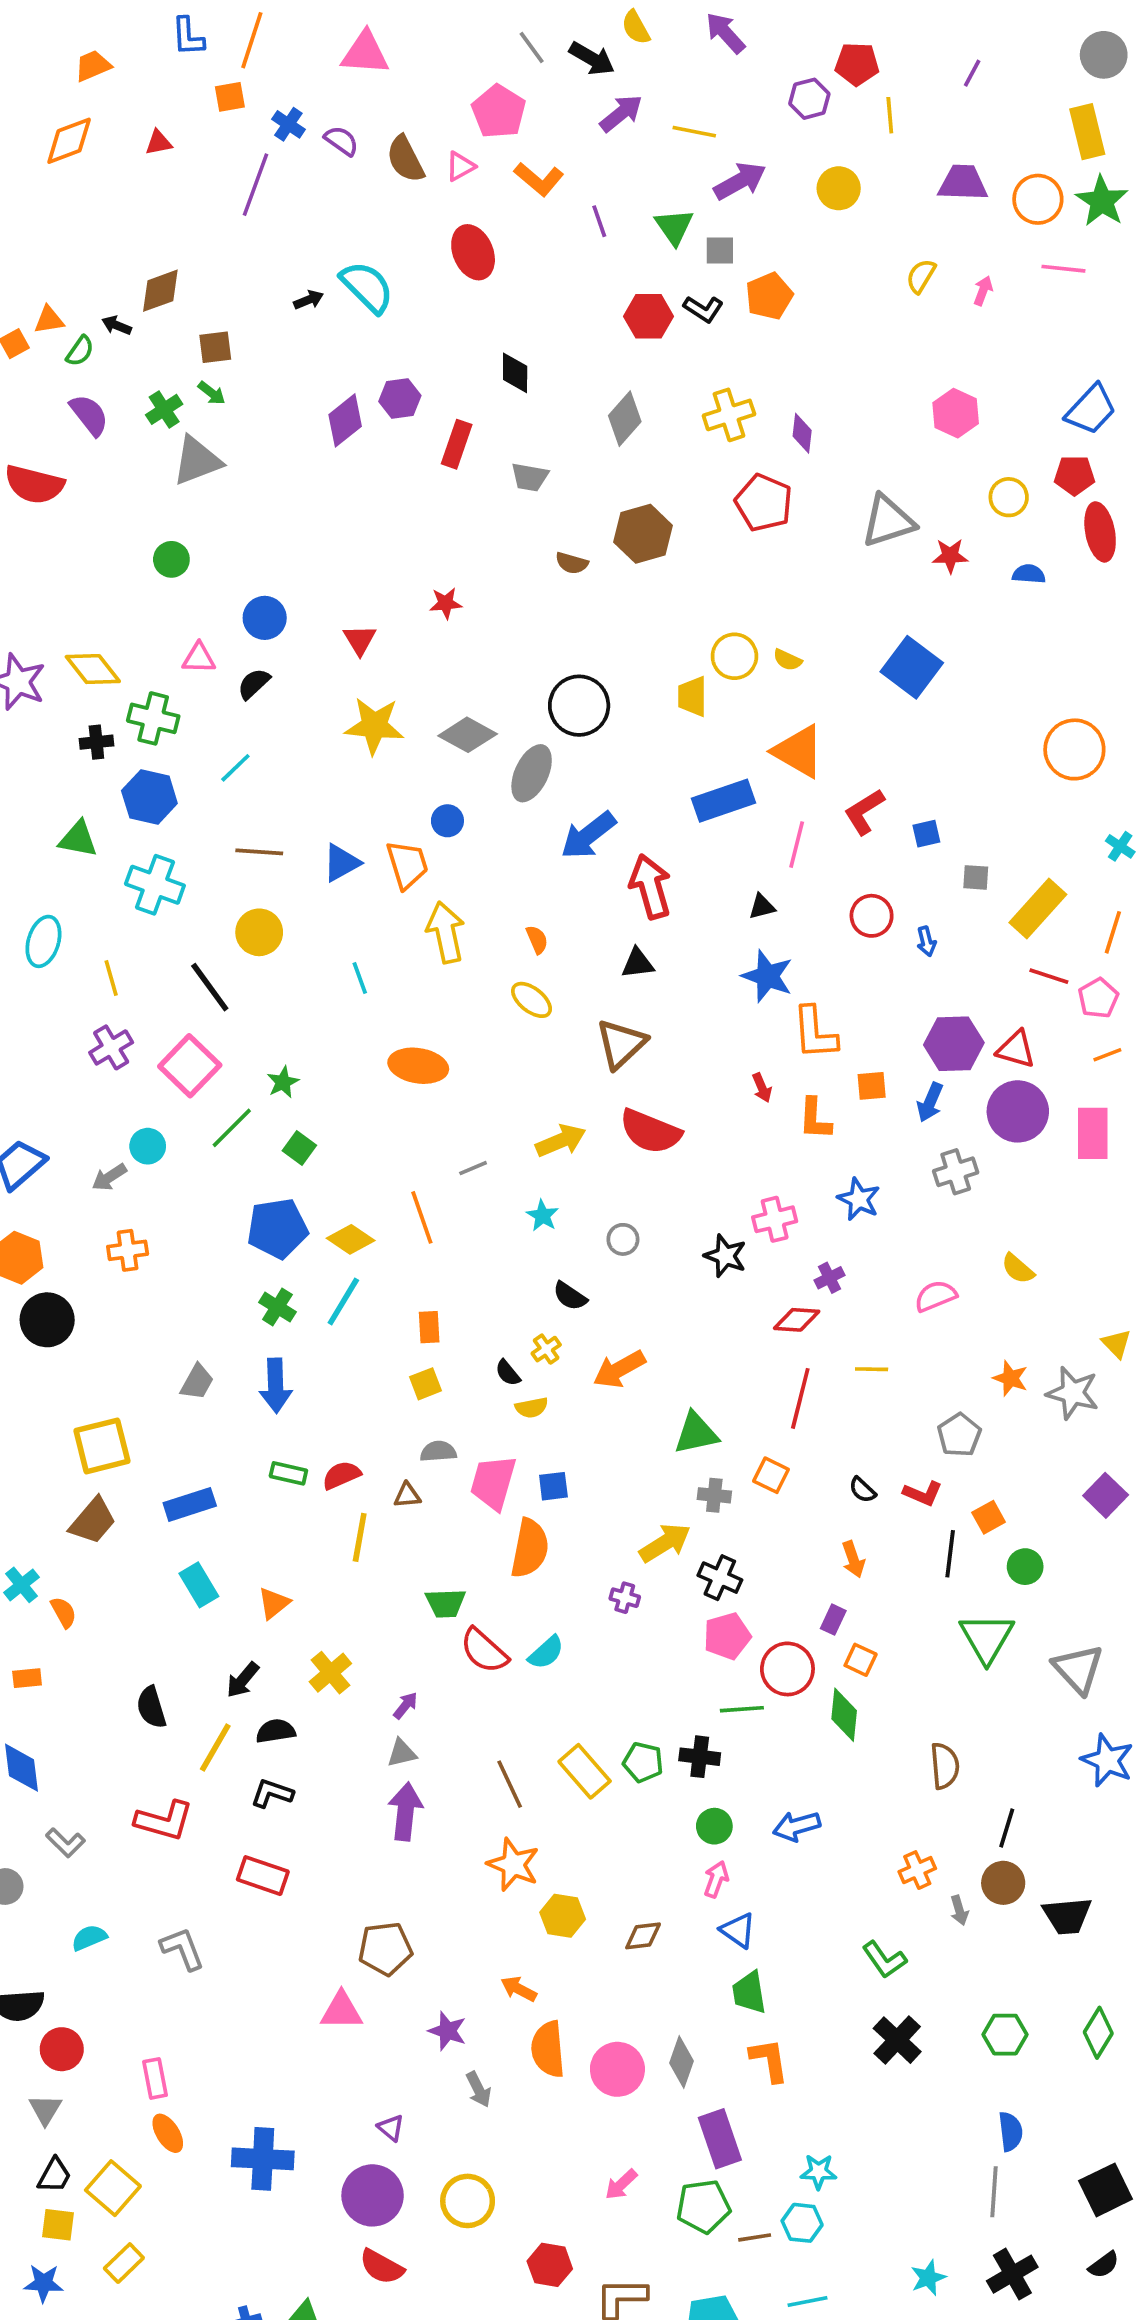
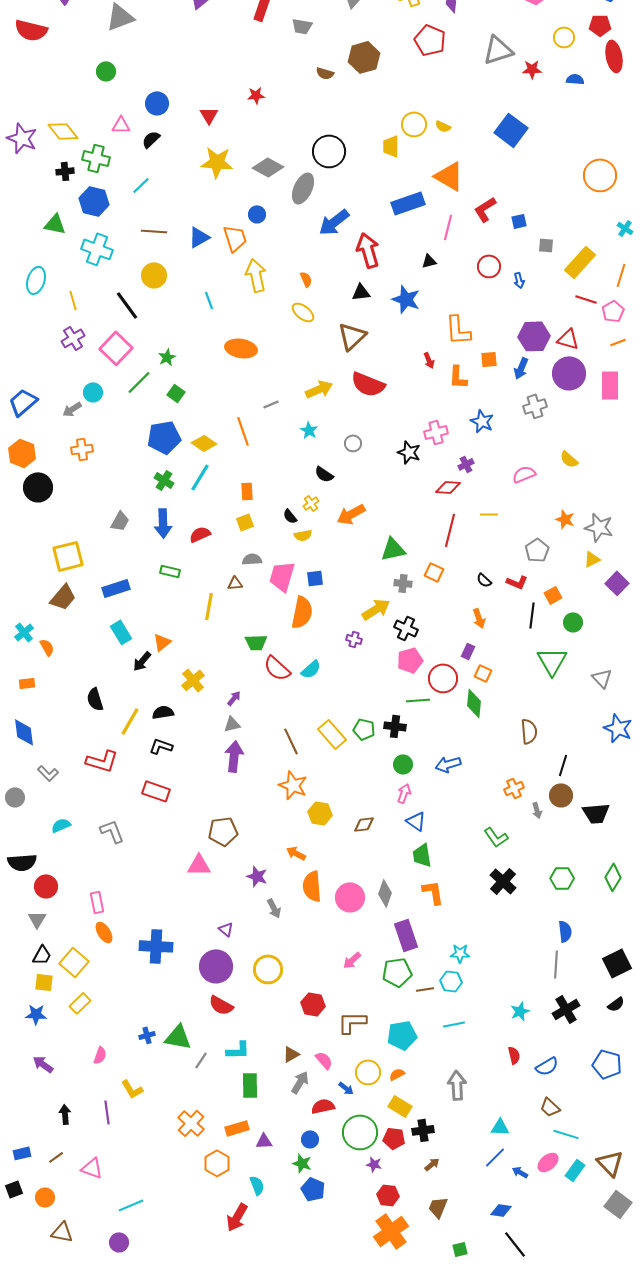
blue star: (767, 976) -> (406, 299), moved
yellow triangle: (1117, 1344) -> (592, 559), moved, turned 48
red semicircle: (341, 1475) -> (200, 534), moved
gray triangle: (1078, 1669) -> (602, 678), size x0.7
black arrow: (243, 1680) -> (142, 661), moved

